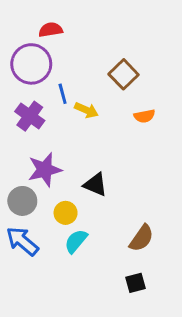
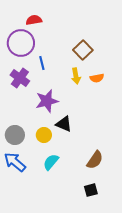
yellow arrow: (86, 110) -> (76, 76), moved, turned 56
purple star: (45, 170) -> (47, 101), moved
yellow circle: (66, 213) -> (44, 135), moved

